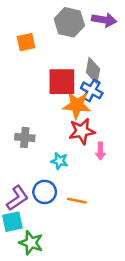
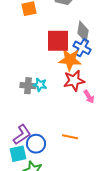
pink arrow: (100, 151) -> (89, 97), turned -32
cyan star: (59, 161) -> (40, 85), moved
blue circle: (45, 192) -> (36, 144), moved

